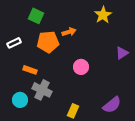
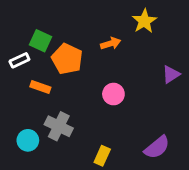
green square: (36, 16) -> (40, 41), moved
orange arrow: (69, 32) -> (111, 44), moved
orange pentagon: (48, 42) -> (67, 59), turned 30
orange rectangle: (30, 70) -> (40, 87), moved

